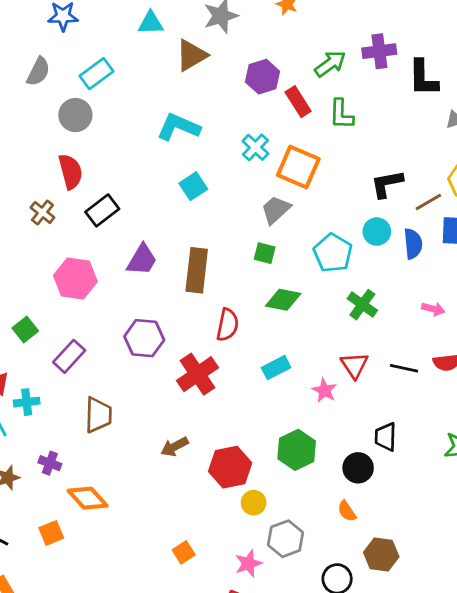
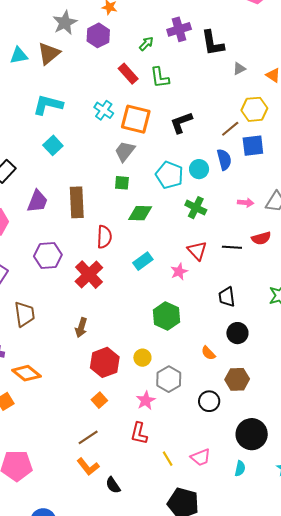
cyan triangle: (151, 23) -> (19, 55), moved
green arrow: (330, 64) -> (146, 44), size x0.7
purple hexagon: (263, 77) -> (98, 35), moved
black L-shape: (387, 184) -> (181, 123), moved
cyan square: (193, 186) -> (53, 145), moved
cyan circle: (377, 232) -> (199, 169), moved
pink star: (324, 390) -> (179, 272), turned 30
brown arrow: (175, 447) -> (81, 328), turned -36
red hexagon: (230, 467) -> (105, 362), moved
black circle: (358, 468) -> (237, 333), moved

